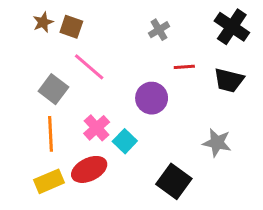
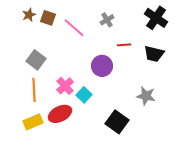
pink line: (89, 67) -> (74, 28), moved

